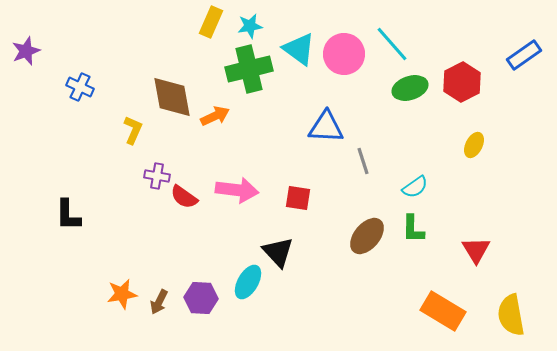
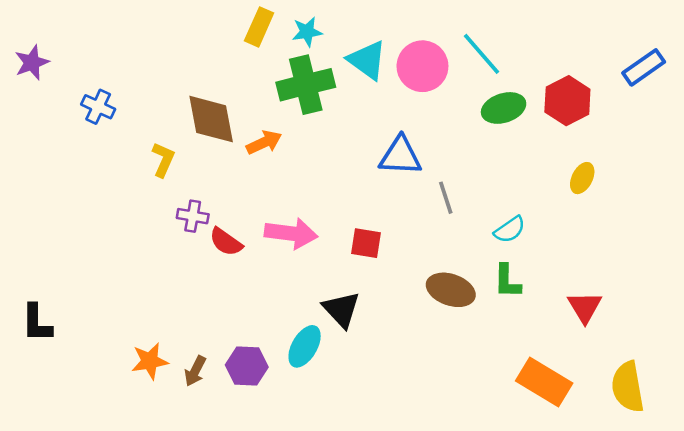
black L-shape: (68, 215) -> (37, 323), moved
brown ellipse: (367, 236) -> (451, 290), turned 69

